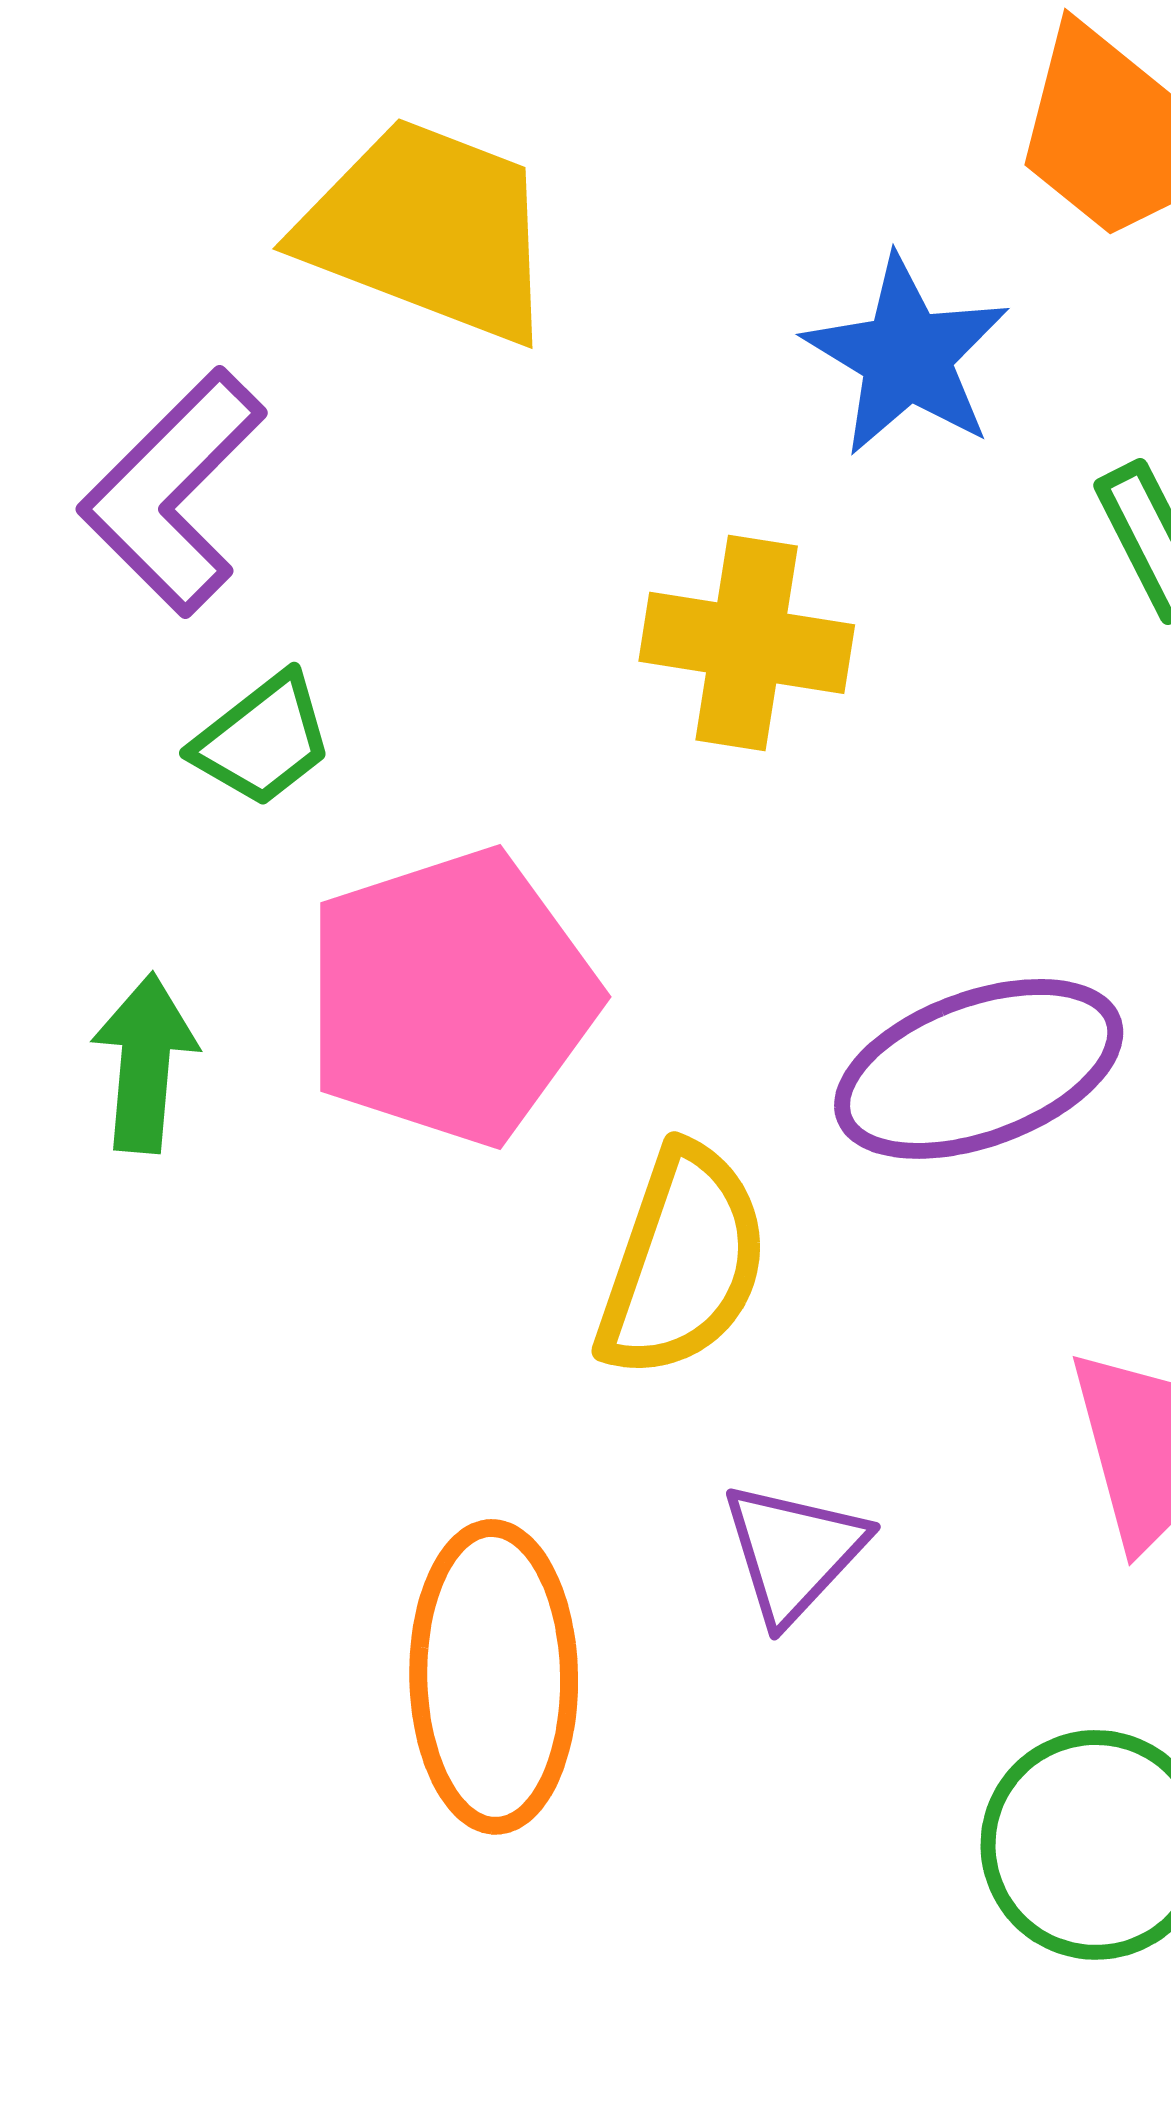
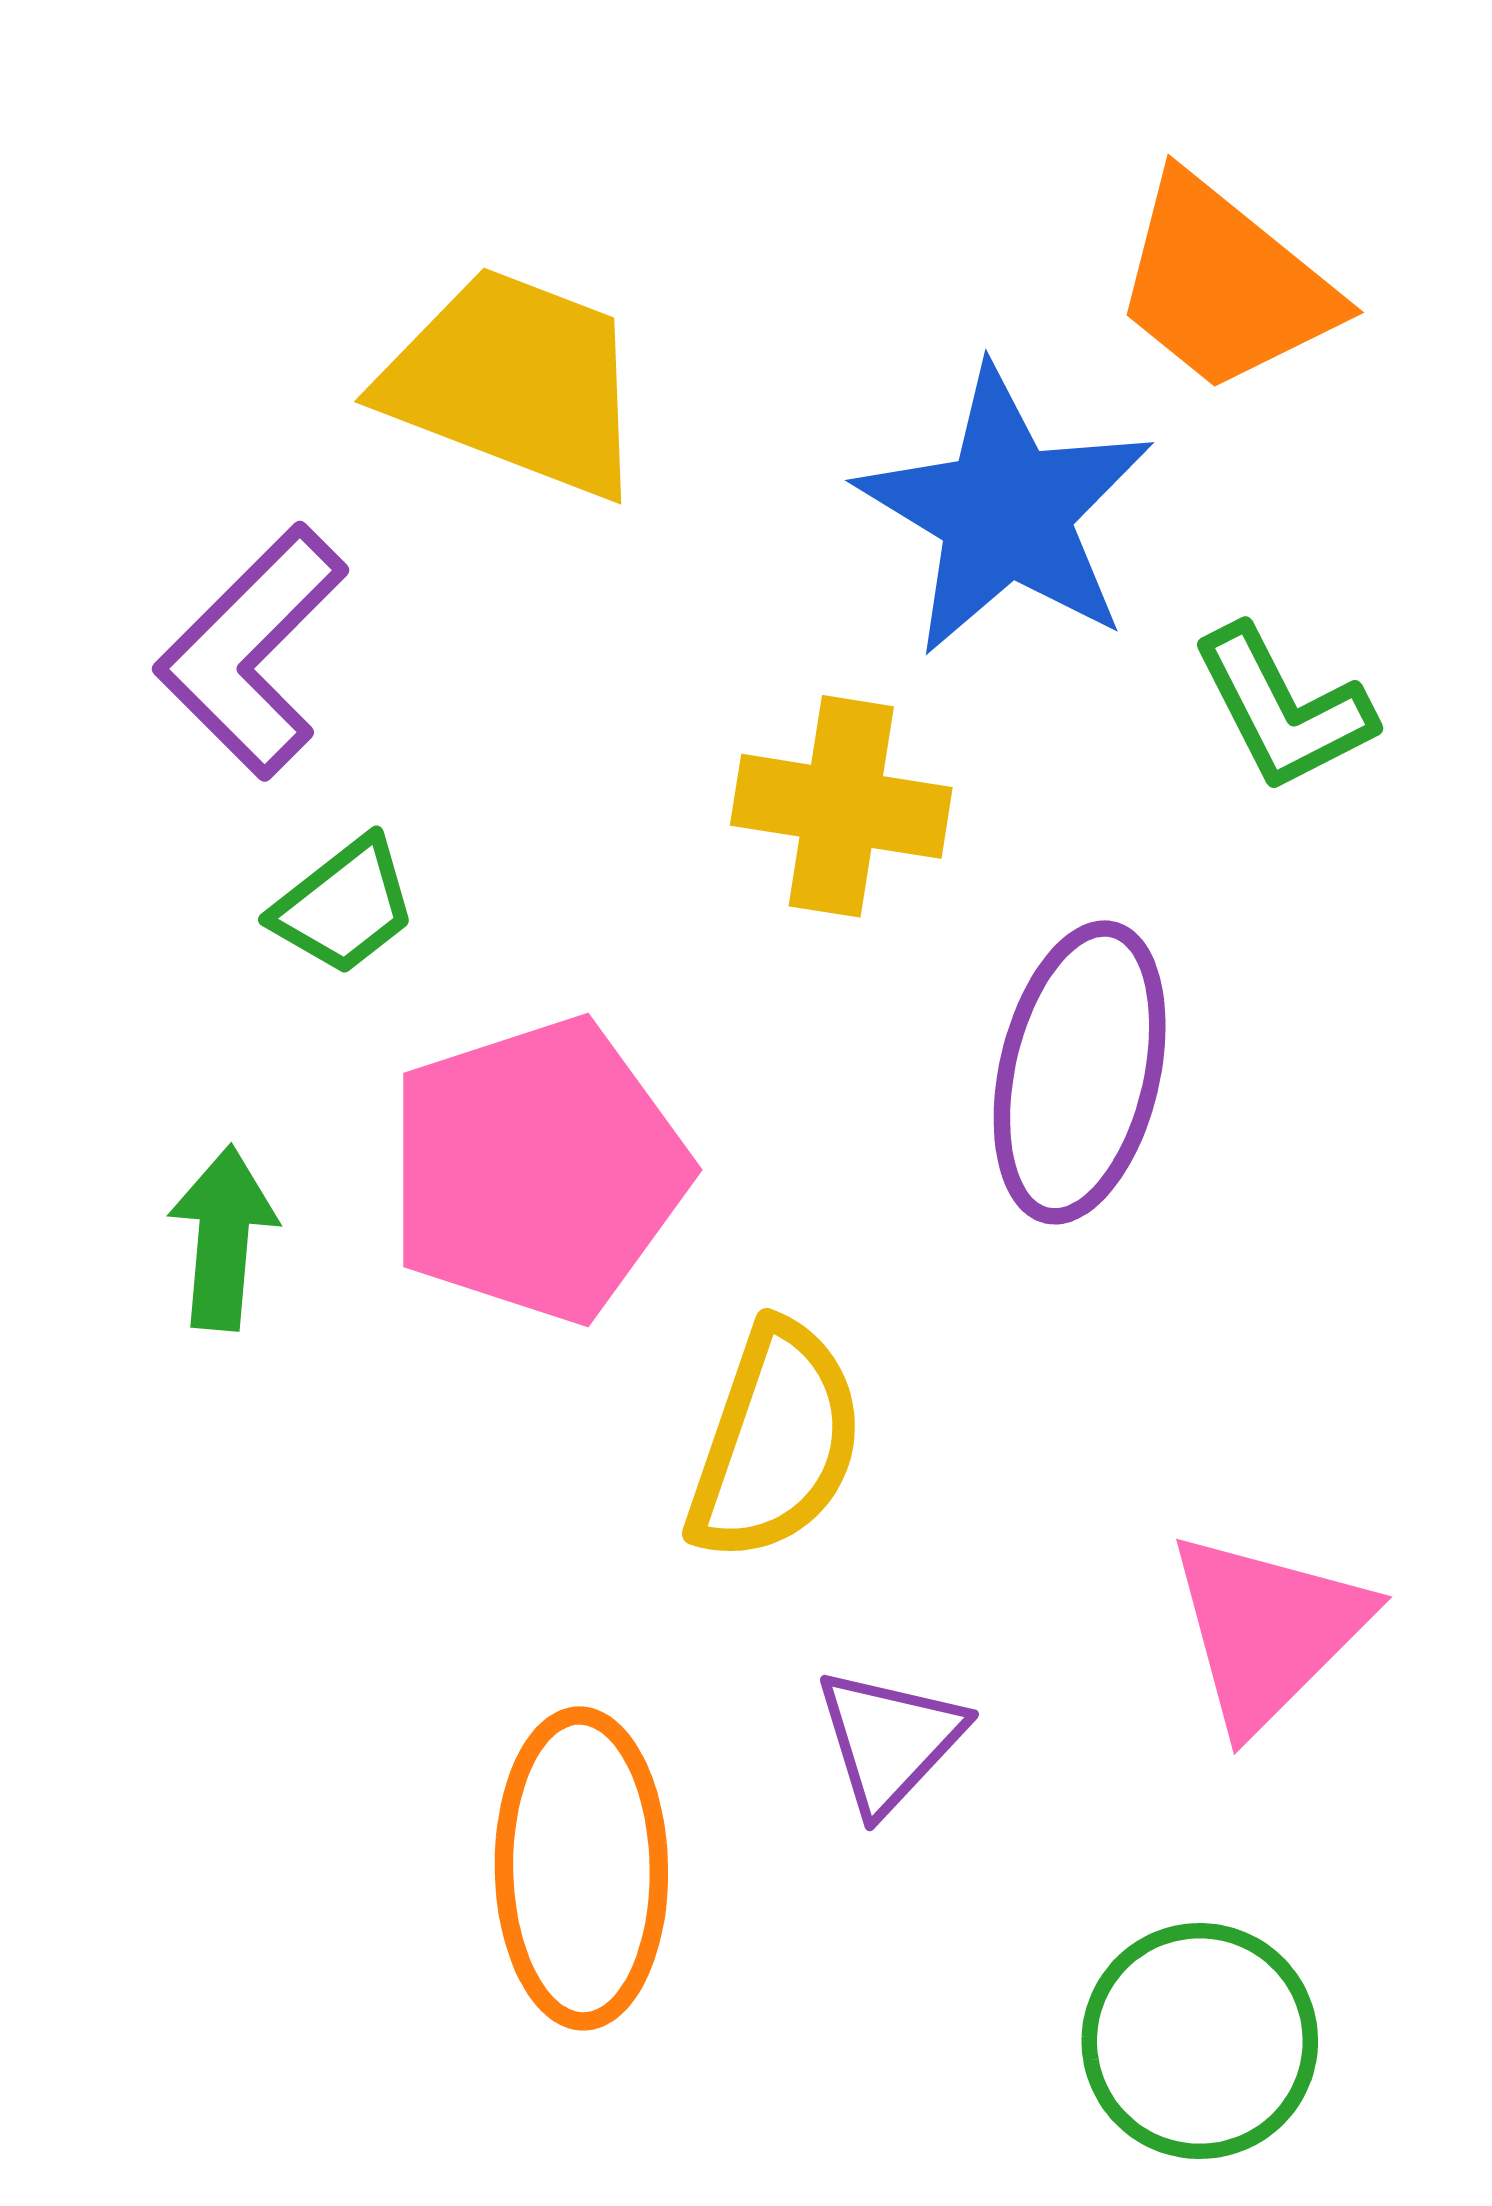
blue star: (907, 356) -> (1006, 512), size x1.4
purple ellipse: (979, 1069) -> (1080, 1072), moved, turned -57

